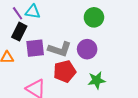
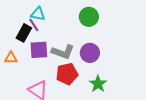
purple line: (18, 13) -> (34, 25), moved
green circle: (94, 17) -> (89, 17), moved
green star: (96, 80) -> (98, 84), turned -30

